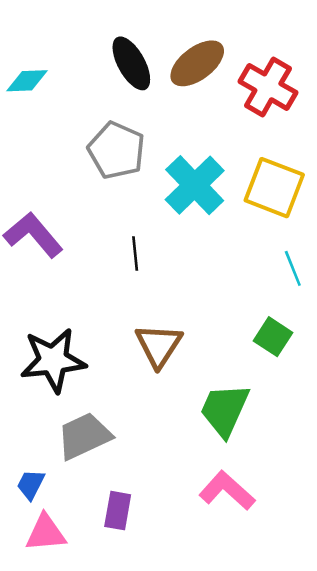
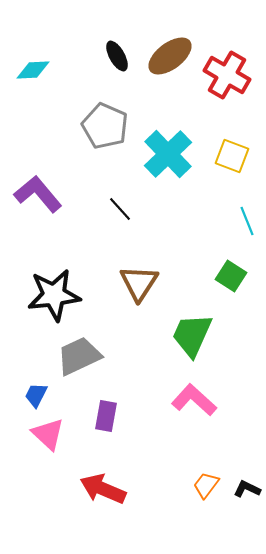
black ellipse: (131, 63) -> (117, 56), size x0.7
yellow square: (274, 188) -> (232, 156), size x0.7
black line: (135, 253) -> (120, 209), turned -36
pink triangle: (46, 533) -> (48, 434), turned 48

